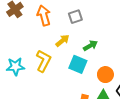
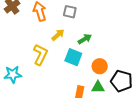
gray square: (75, 17) -> (70, 12), turned 32
cyan star: (15, 66) -> (13, 74), moved

